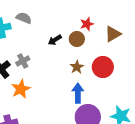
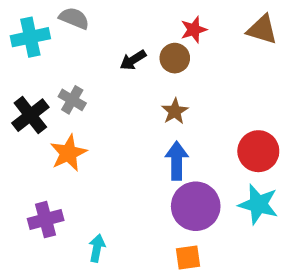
brown triangle: (113, 34) -> (262, 30), moved, turned 48
gray cross: (23, 61) -> (72, 100), turned -32
red circle: (103, 67) -> (258, 151), moved

